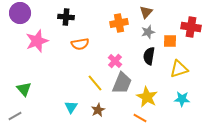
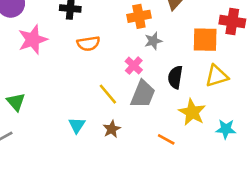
gray star: (148, 32) -> (153, 41), moved
orange square: (170, 41) -> (205, 40), size x1.5
black semicircle: (149, 56) -> (175, 77), moved
yellow star: (147, 97) -> (192, 112), moved
cyan star: (182, 99) -> (226, 129), moved

